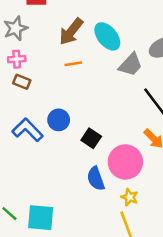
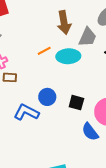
brown arrow: (71, 32) -> (64, 22), moved, turned -30
cyan ellipse: (107, 36) -> (68, 56), moved, turned -35

